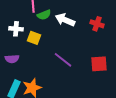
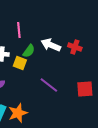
green semicircle: (44, 15) -> (29, 51), moved, turned -32
red cross: (97, 24) -> (75, 47), moved

